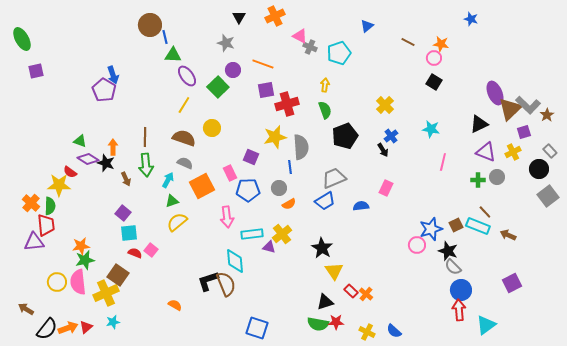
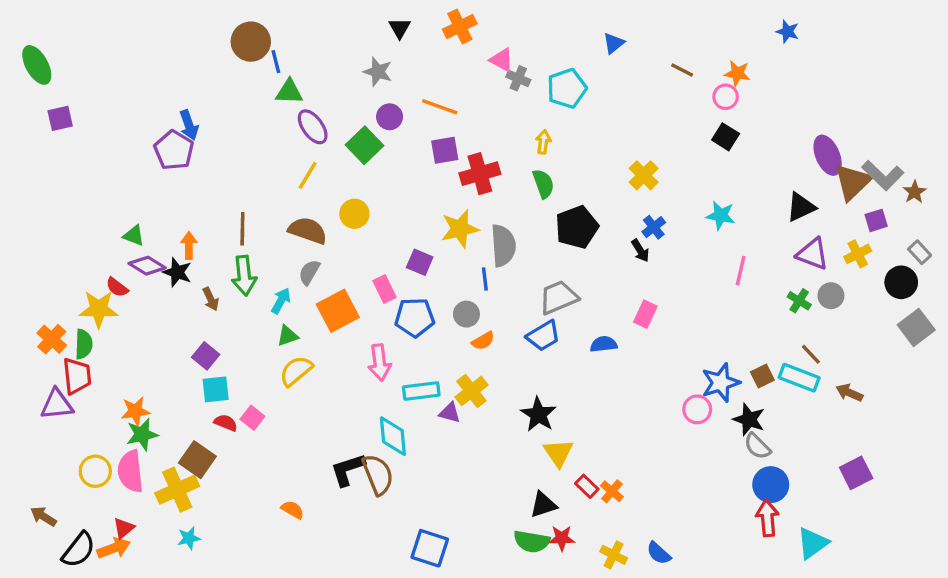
gray semicircle: (185, 163) -> (309, 272), turned -84
green cross: (478, 180) -> (799, 301), turned 32
red triangle: (86, 327) -> (124, 528), moved

